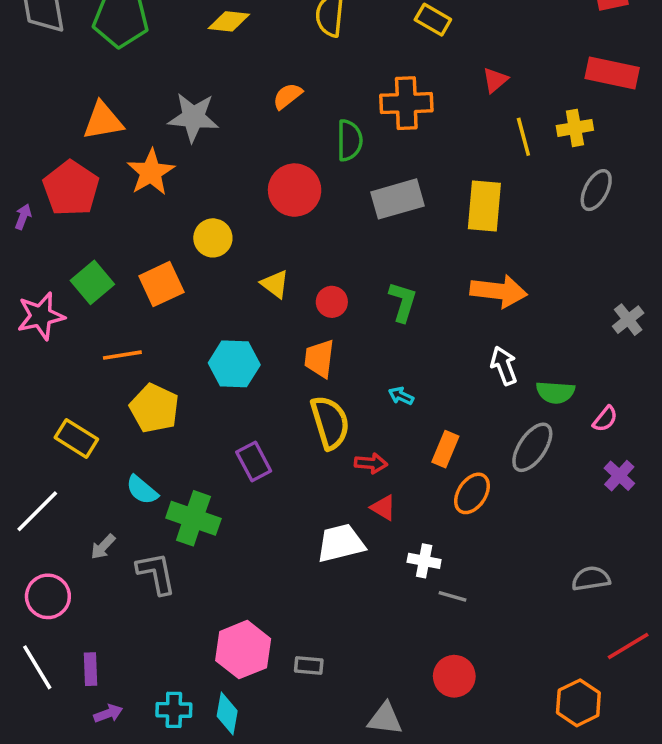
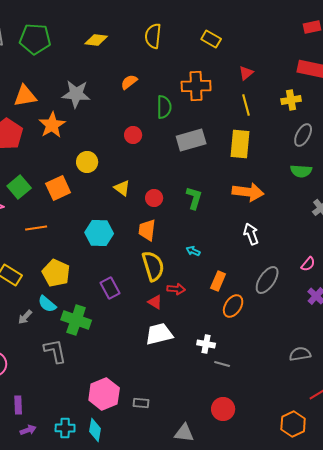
yellow line: (523, 137) -> (246, 105), moved
red circle: (295, 190) -> (133, 135), size x0.6
green semicircle: (555, 392) -> (301, 171), moved
yellow pentagon: (154, 408) -> (56, 273), moved
red triangle: (383, 508) -> (155, 302), moved
gray arrow: (103, 547) -> (25, 317), moved

